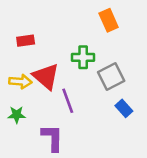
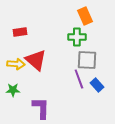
green cross: (83, 57) -> (77, 37), moved
gray square: (111, 76) -> (87, 60), turned 30
purple line: (68, 101) -> (79, 79), moved

